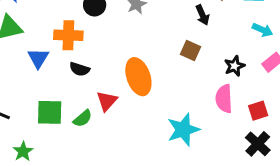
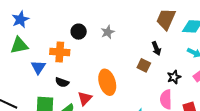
black arrow: (203, 15) -> (156, 48), moved
black semicircle: (80, 69) -> (62, 82), moved

